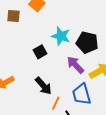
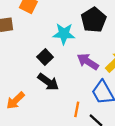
black pentagon: (87, 42) -> (94, 20), moved, turned -30
black arrow: (43, 86) -> (48, 82), moved

